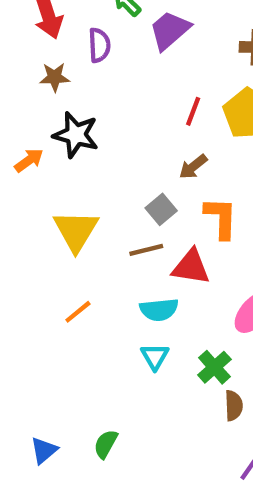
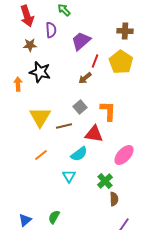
purple trapezoid: (170, 30) -> (81, 41), moved
orange arrow: (29, 160) -> (18, 84), turned -56
brown arrow: (193, 167) -> (85, 78), moved
brown line: (146, 250) -> (64, 126), moved
cyan semicircle: (159, 310) -> (79, 154), turned -30
cyan triangle: (155, 357) -> (69, 176), moved

